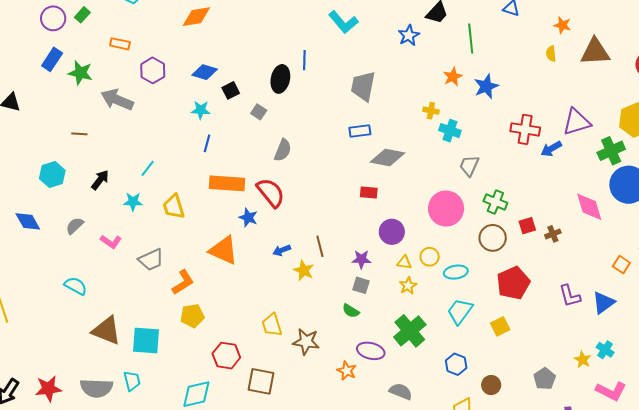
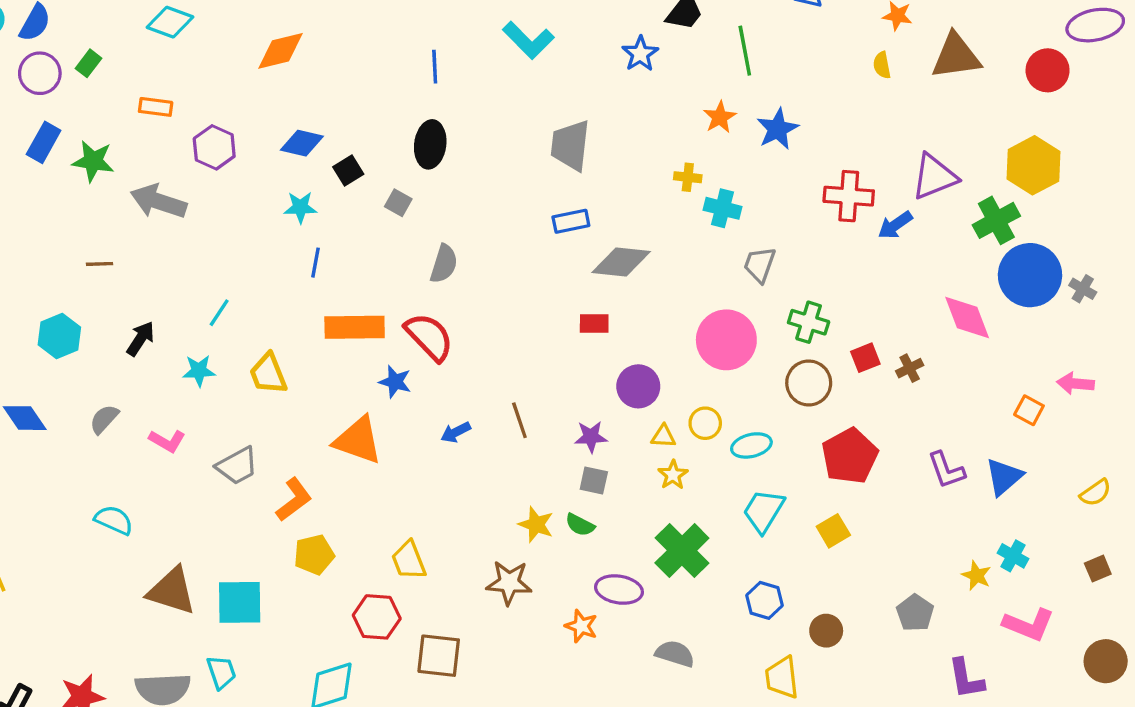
blue line: (304, 60) -> (435, 67), moved
yellow star: (304, 270) -> (536, 524), moved
yellow trapezoid: (272, 325) -> (409, 560), moved

